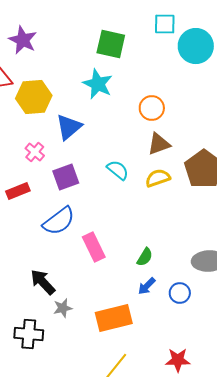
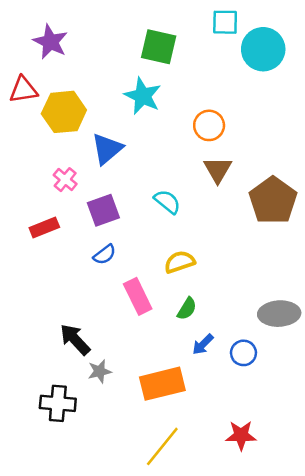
brown triangle: (159, 144) -> (218, 170), turned -40
yellow semicircle: (158, 178) -> (180, 262), moved
blue semicircle: (59, 221) -> (105, 255), moved, size x0.6
green semicircle: (145, 257) -> (187, 309), moved

